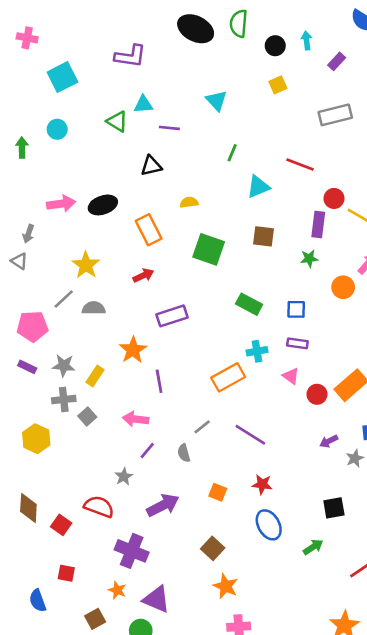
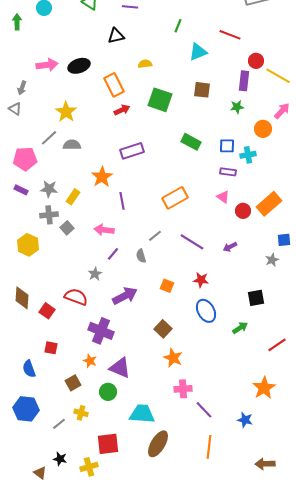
red arrow: (143, 275) -> (122, 110), moved
cyan cross: (257, 351) -> (248, 155), moved
purple arrow: (329, 441) -> (230, 247), moved

